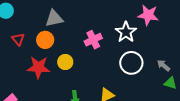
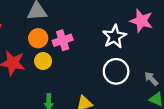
orange circle: (45, 40) -> (38, 38), moved
pink cross: (93, 40) -> (63, 40), moved

